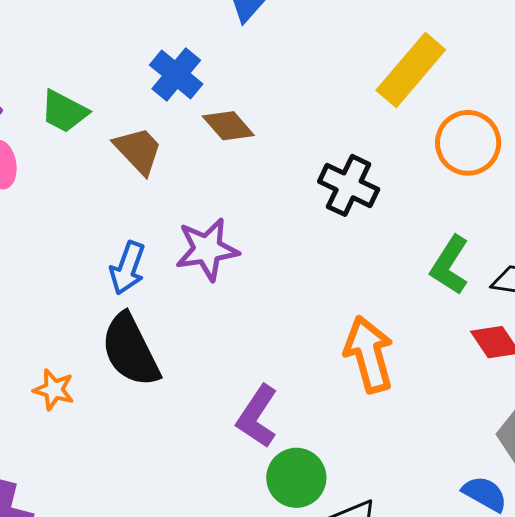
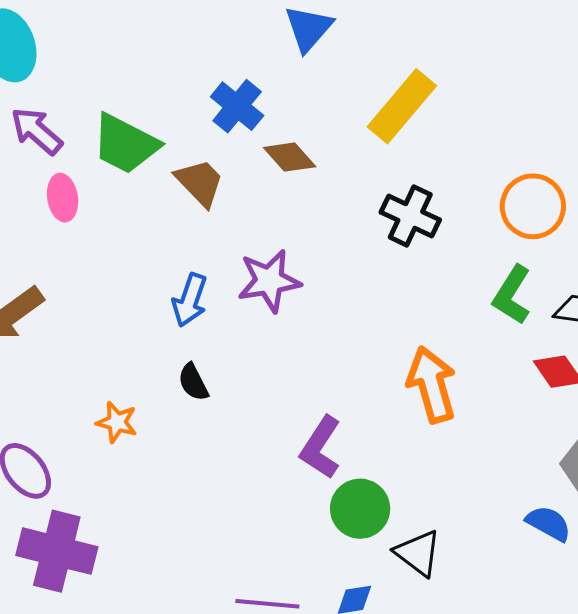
yellow rectangle: (411, 70) -> (402, 106), moved
green trapezoid: (64, 111) -> (125, 144), size x1.4
orange circle: (468, 143) -> (533, 206), moved
black semicircle: (130, 350) -> (193, 382), size x0.5

